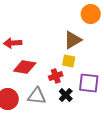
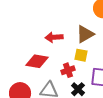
red arrow: (13, 43) -> (54, 37), moved

